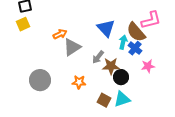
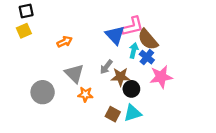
pink L-shape: (151, 20) -> (133, 26), moved
gray triangle: (72, 47) -> (74, 74), moved, turned -42
pink star: (148, 66) -> (161, 77), size x1.5

